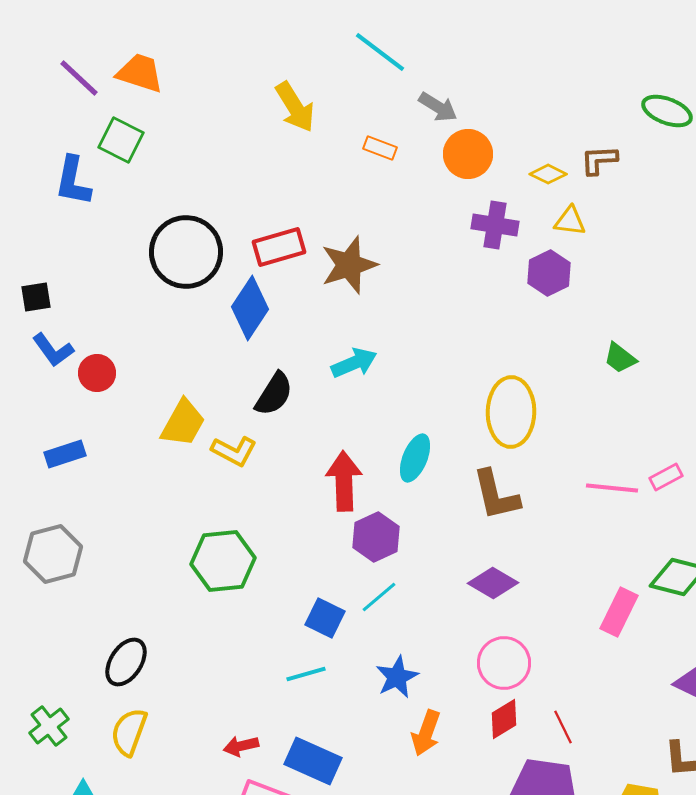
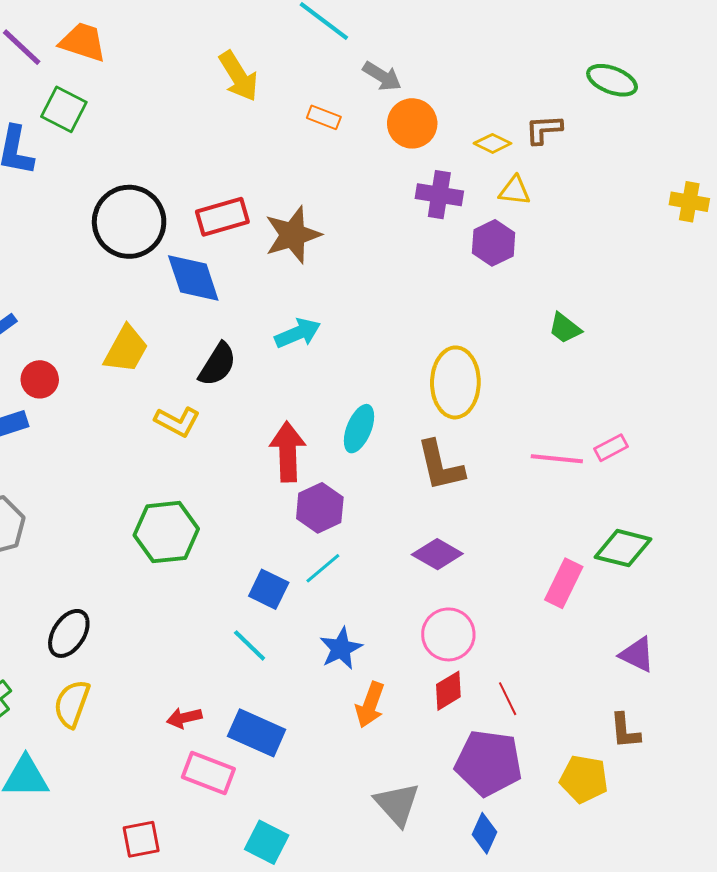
blue diamond: (250, 308) -> (193, 278), turned -52
red circle: (97, 373) -> (40, 379), moved
yellow trapezoid: (183, 423) -> (126, 349), moved
cyan line: (306, 674) -> (250, 645), turned 60

